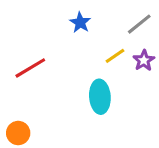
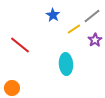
yellow line: (115, 56) -> (74, 29), moved
red line: (30, 68) -> (20, 45), turned 70

